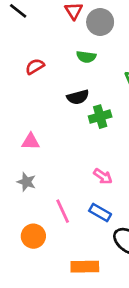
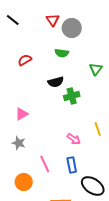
pink triangle: (31, 142) -> (22, 114), turned -32
blue rectangle: (100, 212) -> (72, 165), turned 49

